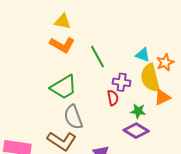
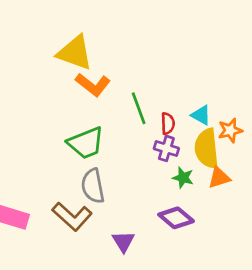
yellow triangle: (63, 21) -> (75, 53), moved, size x1.6
red semicircle: (113, 98) -> (168, 123), moved
green star: (138, 111) -> (183, 178), moved

